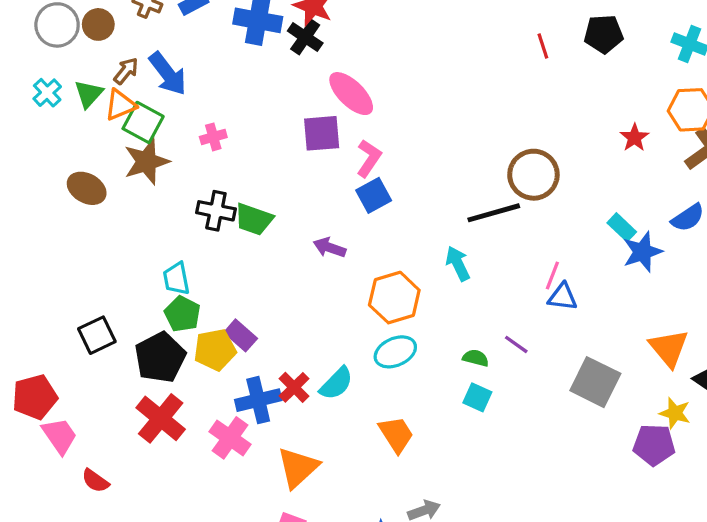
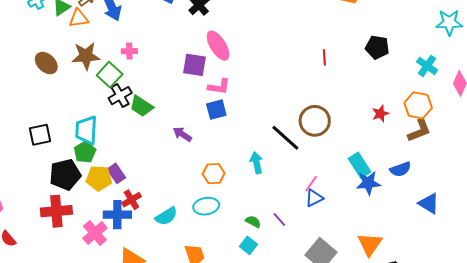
red line: (543, 46) -> (324, 57), moved
green square: (143, 123) -> (110, 75), moved
pink L-shape: (369, 158) -> (219, 87), turned 50
black cross: (216, 211) -> (120, 96), turned 35
black line: (494, 213) -> (285, 138), turned 44
cyan rectangle: (622, 227) -> (360, 165), size x1.4
cyan trapezoid: (176, 279) -> (86, 130), size x1.4
blue triangle: (563, 297) -> (314, 198), turned -48
orange hexagon: (394, 298) -> (214, 174), size x0.7
black square: (97, 335) -> (40, 135), moved
red cross: (294, 387) -> (131, 200), moved
red cross: (161, 418) -> (56, 211), turned 32

